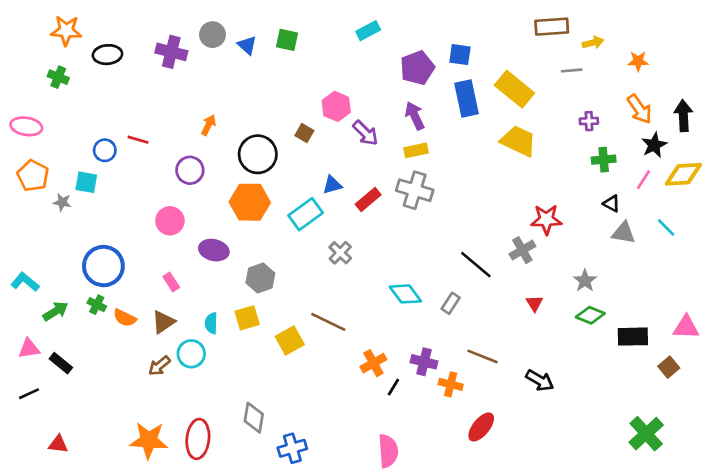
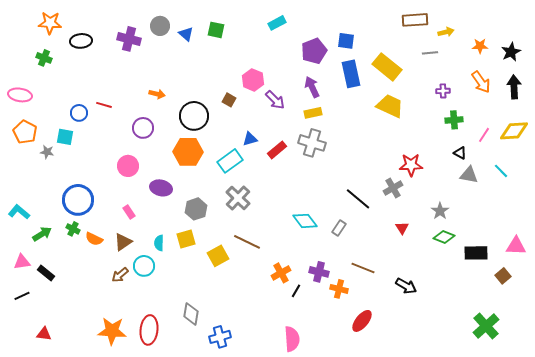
orange arrow: (209, 125) -> (157, 94), turned 77
black star: (654, 145) -> (511, 52), moved
gray cross: (340, 253) -> (238, 198), moved, size x1.4

